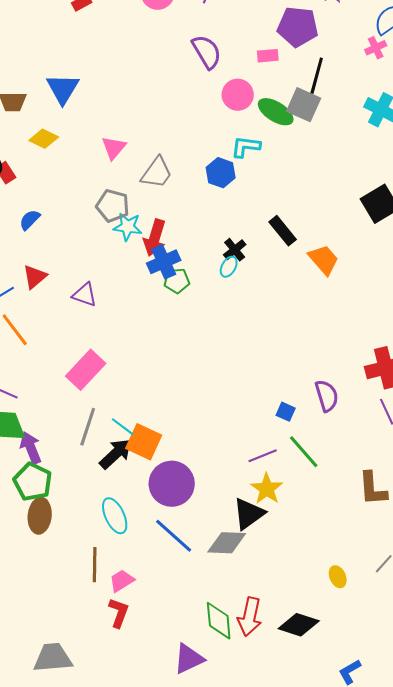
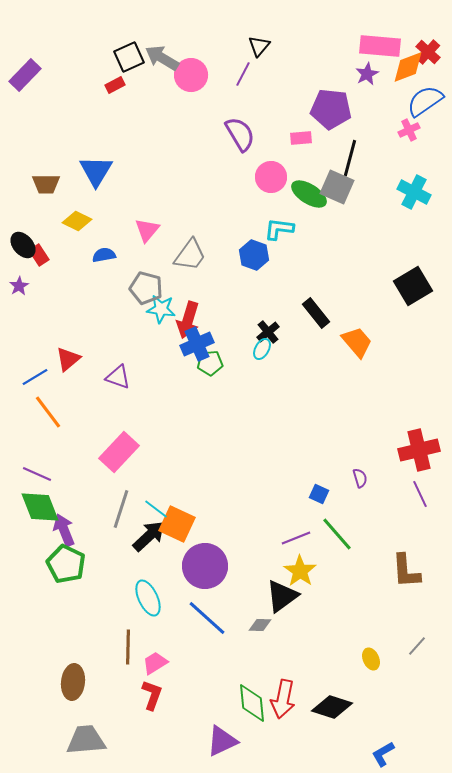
blue semicircle: (30, 220) -> (104, 255), moved, turned 35
purple semicircle: (327, 396) -> (360, 478), size x0.6
brown ellipse: (40, 516) -> (73, 682), moved
gray diamond: (227, 543) -> (260, 625), size x0.6

